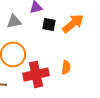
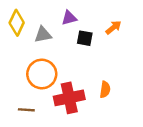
orange arrow: (73, 23) -> (113, 27), moved, size x0.6

